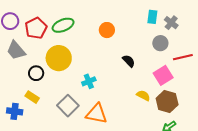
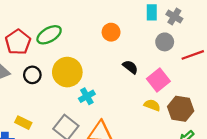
orange circle: (107, 30) -> (111, 32), moved
yellow circle: (59, 58) -> (67, 72), moved
black circle: (36, 73) -> (32, 75), moved
pink square: (163, 75) -> (158, 80), moved

